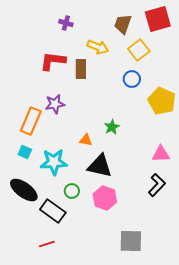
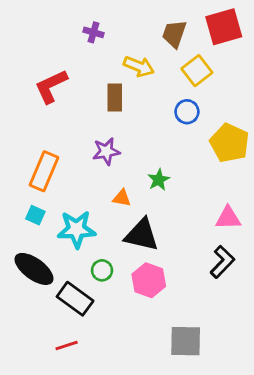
red L-shape: (53, 61) -> (51, 86), moved, turned -32
purple star: (55, 104) -> (106, 151), moved

